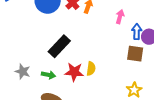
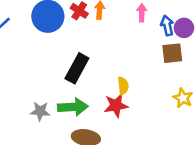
red star: (74, 72) -> (116, 105), moved
green arrow: (48, 75) -> (73, 107), size x1.6

